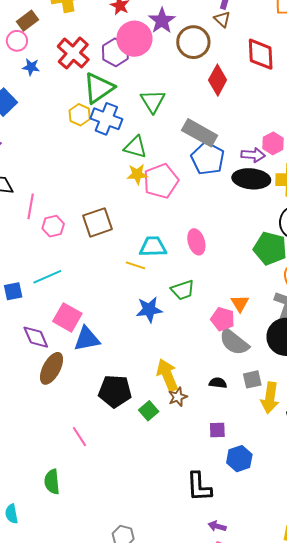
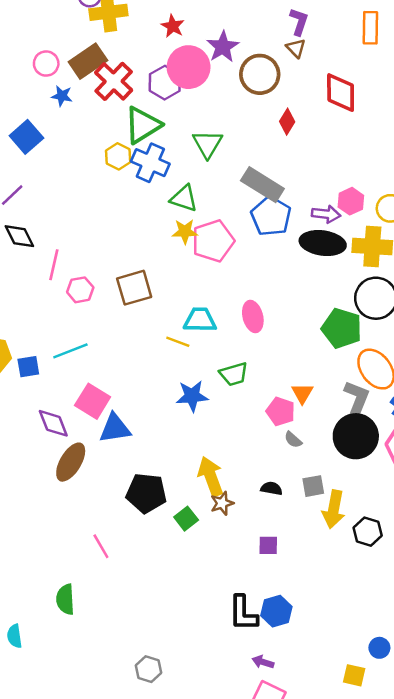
brown rectangle: (28, 21) -> (88, 61), moved, size x1.4
red diamond: (218, 80) -> (287, 122), size x0.7
gray semicircle: (234, 342) -> (293, 440), size x0.5
blue hexagon: (239, 459) -> (276, 611), moved

